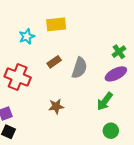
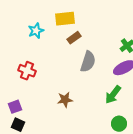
brown rectangle: (54, 62) -> (74, 38), moved
red cross: (18, 77) -> (27, 71), size x0.7

